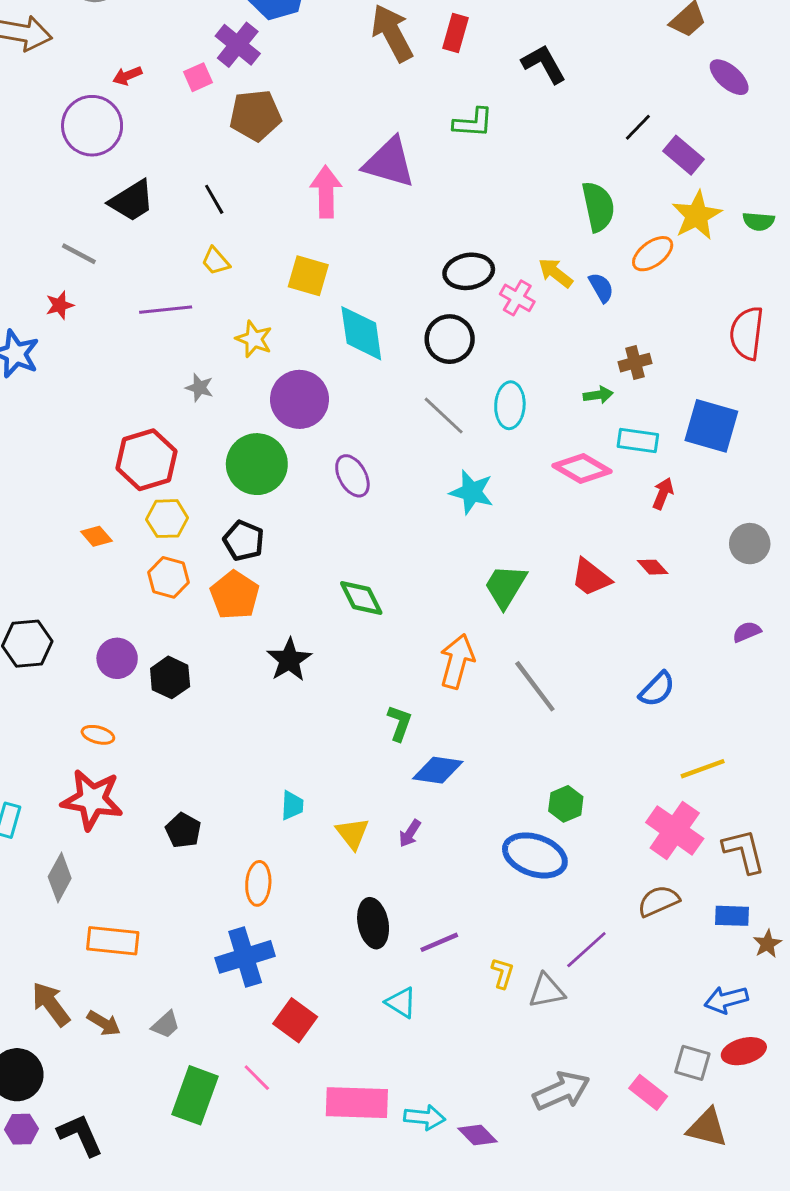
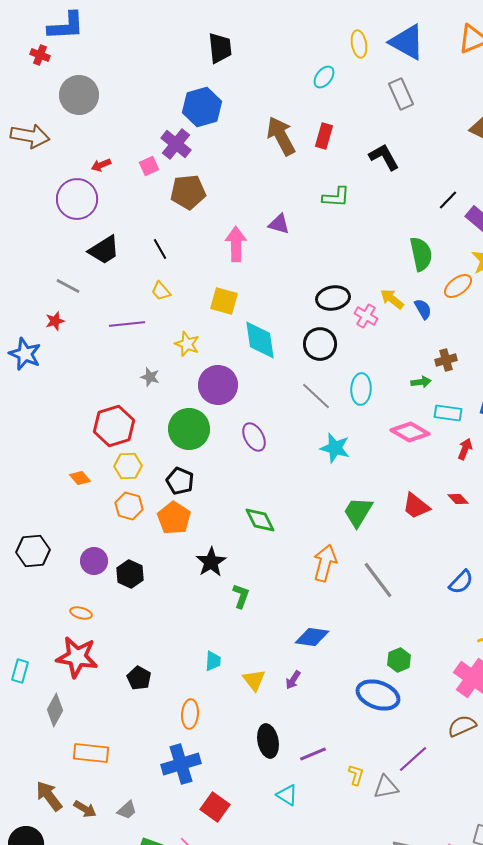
purple triangle: (389, 162) -> (279, 224), size x0.6
green L-shape: (400, 723) -> (241, 596), moved

